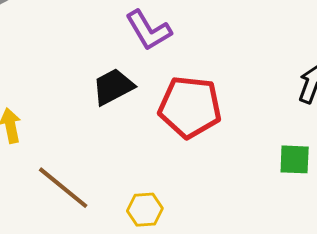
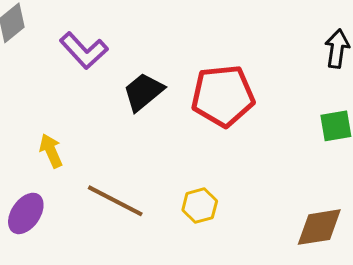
purple L-shape: (148, 30) -> (84, 51), moved

